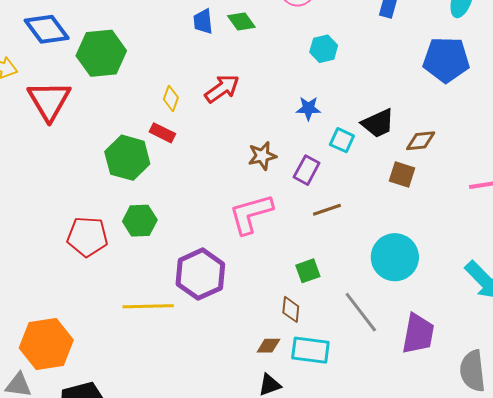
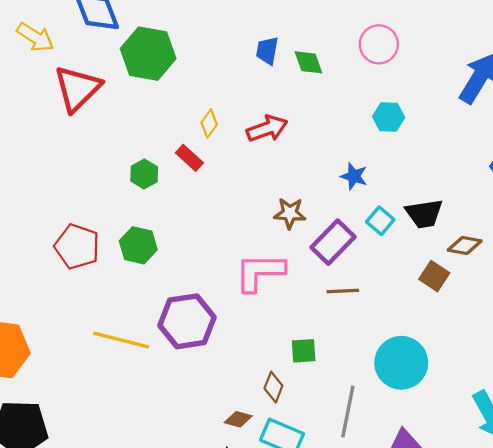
green hexagon: (127, 158) -> (144, 174), size x0.6
purple rectangle: (307, 170) -> (333, 242), size x1.4
gray line: (361, 312) -> (348, 411), turned 33

